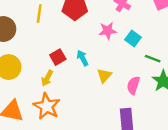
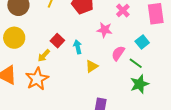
cyan square: (133, 39) -> (142, 42), moved
red square: (58, 57) -> (57, 41), turned -32
pink semicircle: (133, 85) -> (118, 53), moved

